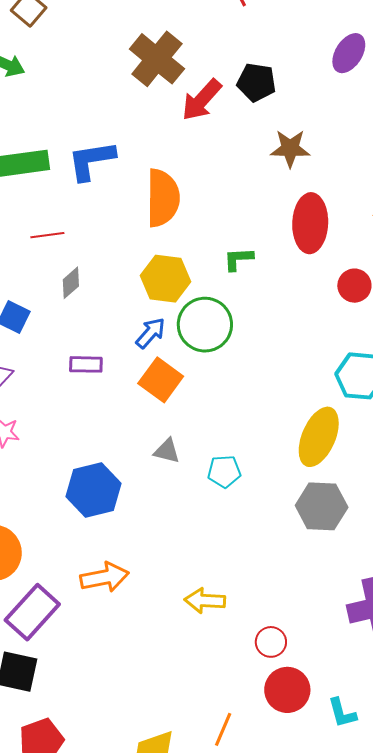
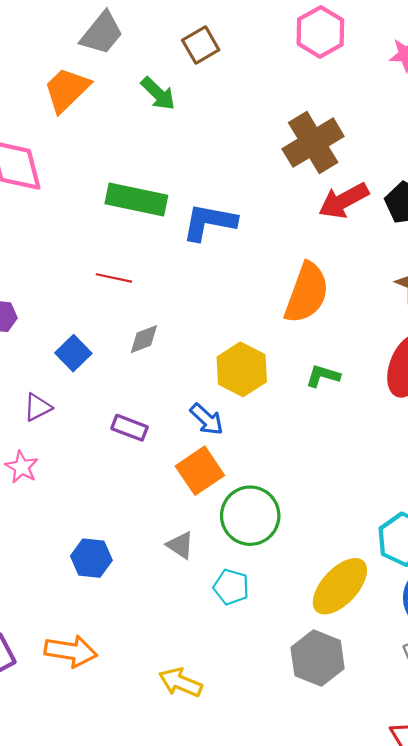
orange semicircle: (163, 198) -> (307, 293), moved
red line: (47, 235) -> (114, 278), moved
green circle: (205, 325) -> (250, 516), moved
blue arrow: (151, 333) -> (207, 419), turned 72
blue hexagon: (93, 490) -> (91, 558), size x0.7
yellow arrow: (205, 601) -> (180, 682), moved

